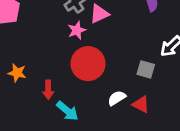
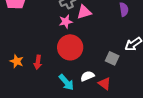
orange star: (17, 73) -> (17, 61), moved
cyan arrow: (67, 111) -> (66, 82), moved

